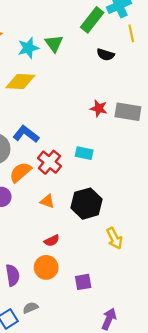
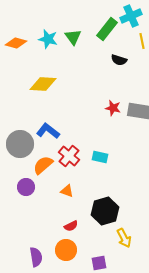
green triangle: (54, 43) -> (73, 37), moved
cyan star: (28, 48) -> (48, 39), moved, turned 30
cyan rectangle: (84, 153) -> (100, 157), moved
black hexagon: (86, 204) -> (105, 211), moved
yellow arrow: (114, 238) -> (124, 238), moved

